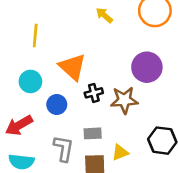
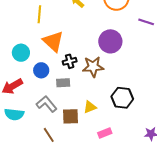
yellow line: (35, 35) -> (39, 14), moved
gray rectangle: (93, 133) -> (63, 83), moved
gray L-shape: (64, 148) -> (47, 104), turned -50

